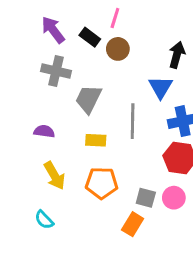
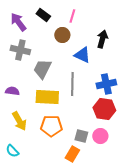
pink line: (115, 18) -> (72, 16), moved
black rectangle: (90, 37) -> (43, 15), moved
blue triangle: (161, 87) -> (82, 55), moved, turned -36
yellow rectangle: (96, 140) -> (47, 97), size x1.6

